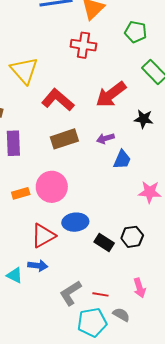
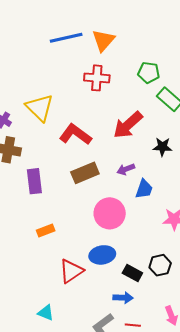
green pentagon: (136, 32) -> (149, 73), moved
pink circle: (52, 187) -> (110, 213), moved
blue arrow: (38, 266) -> (123, 298), moved

